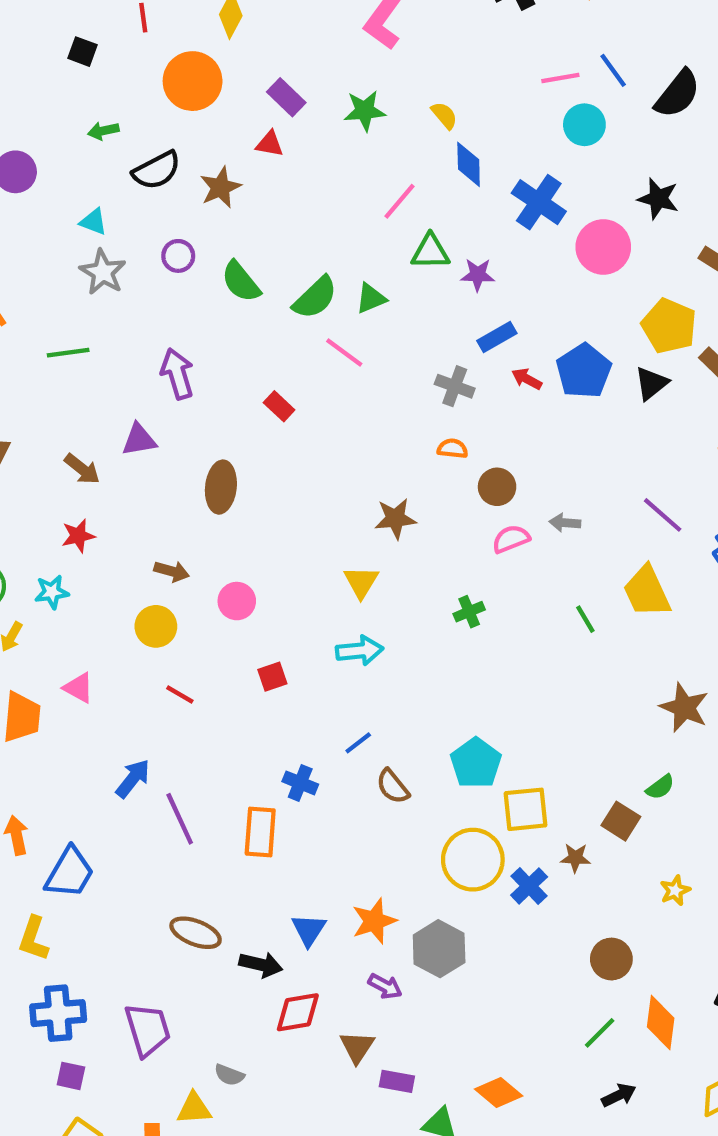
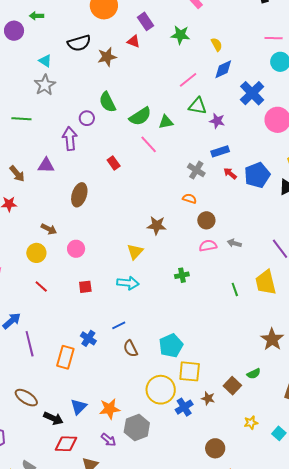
green arrow: (103, 131) -> (37, 16), moved
blue diamond: (469, 164) -> (223, 69), turned 55
purple circle: (178, 256) -> (87, 118), moved

